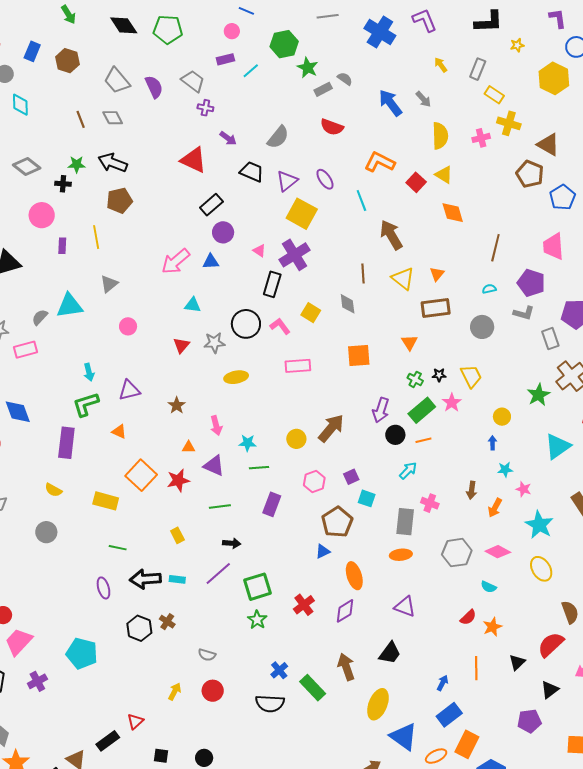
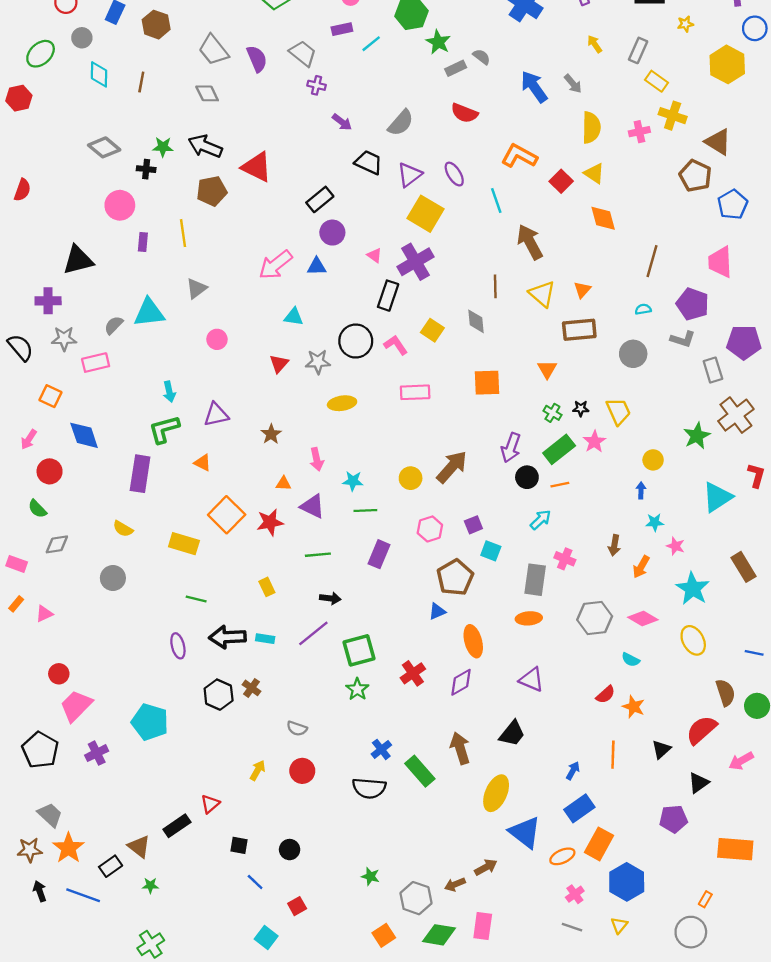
brown line: (81, 119) -> (141, 82), moved, turned 30
red triangle: (194, 160) -> (257, 167), moved
orange star: (492, 627) -> (634, 707), turned -30

